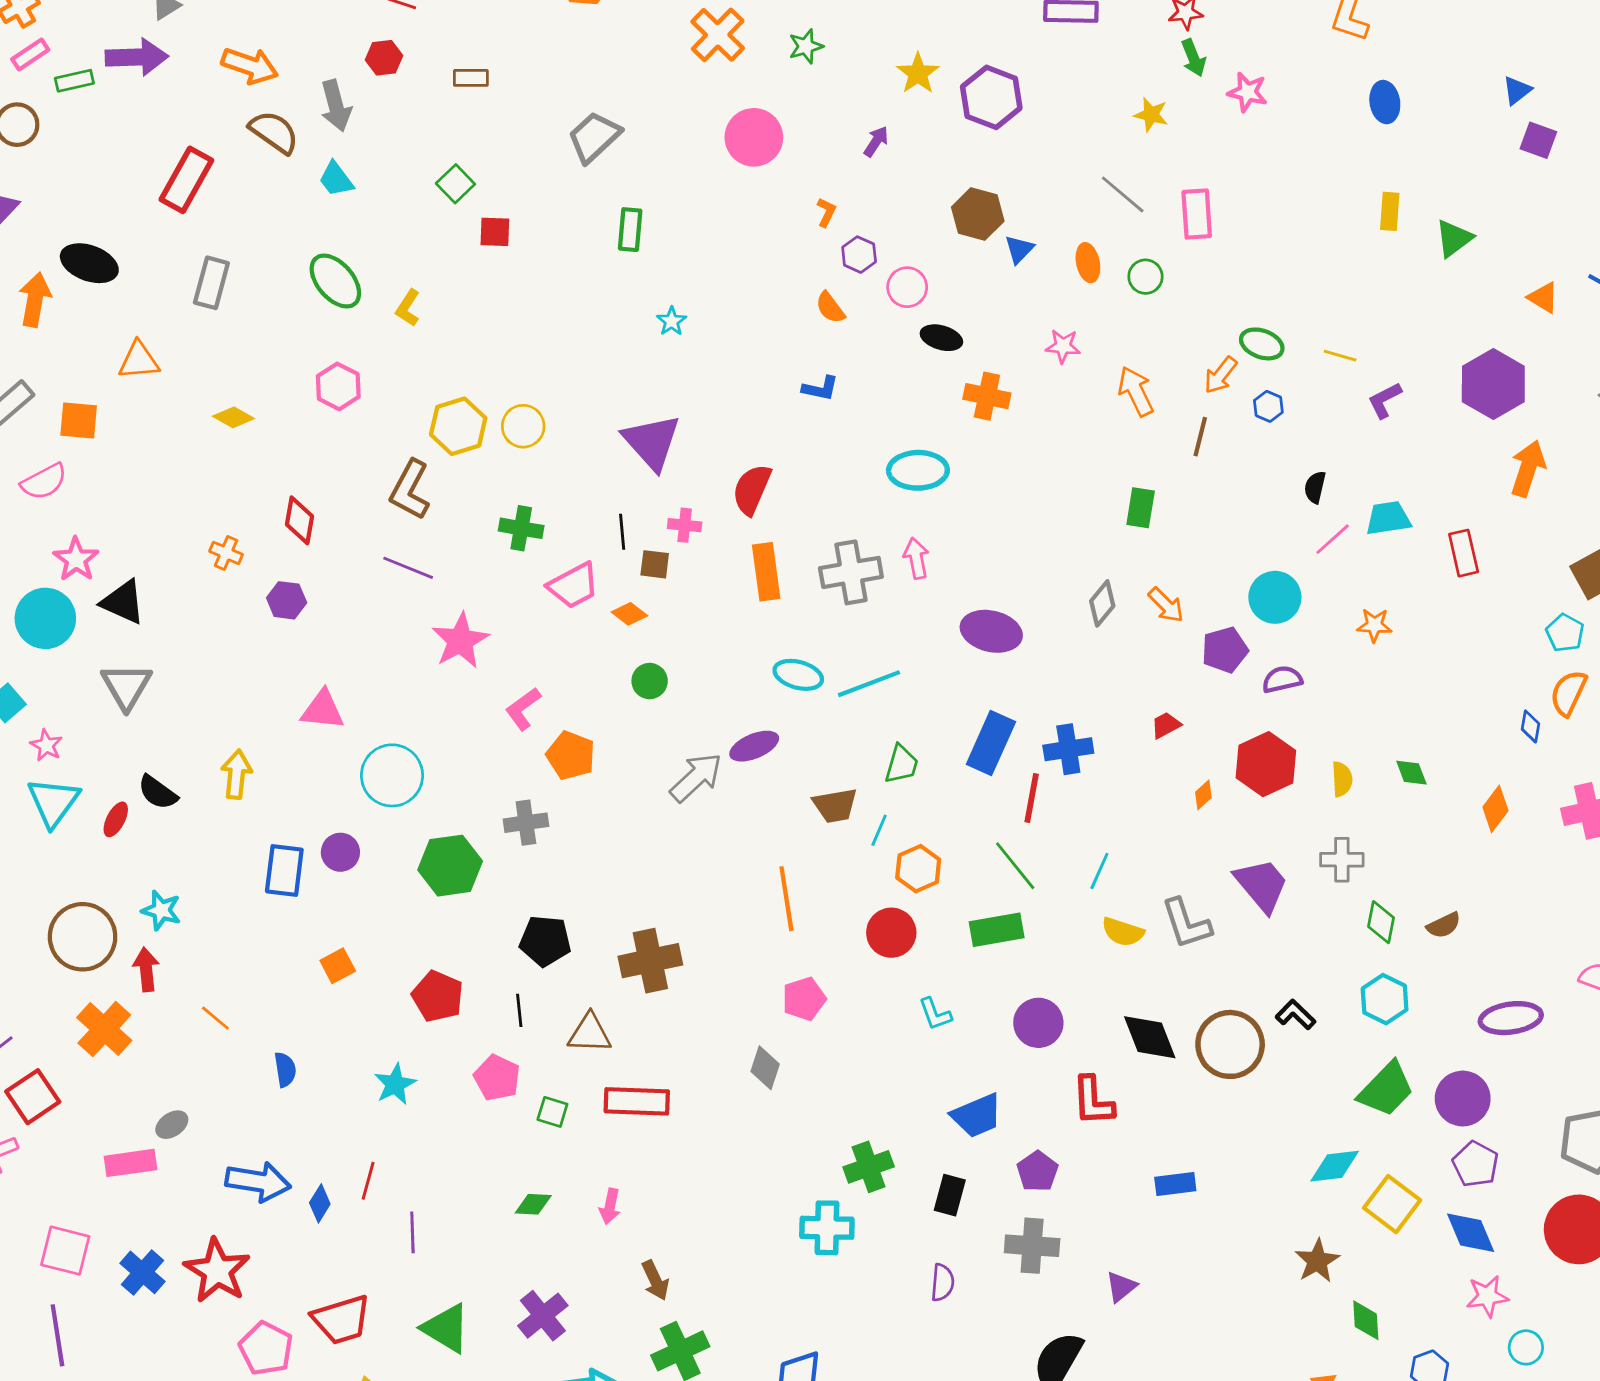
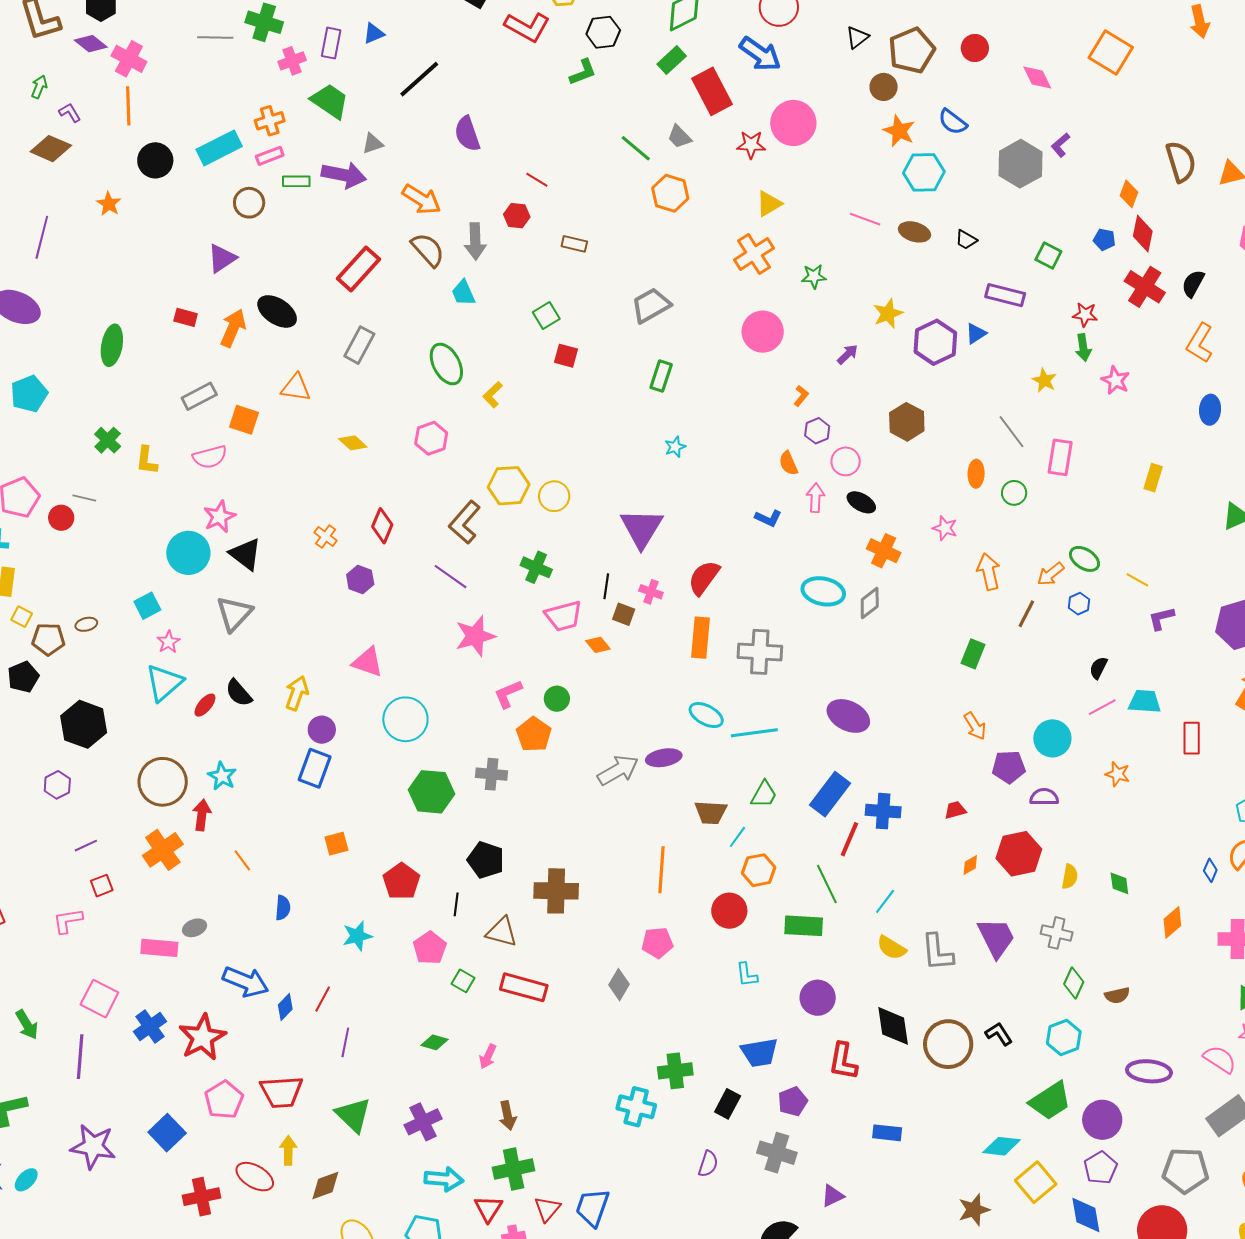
yellow rectangle: (1390, 211) -> (1153, 478), moved
blue triangle: (1019, 249) -> (976, 334), moved
pink arrow: (916, 558) -> (815, 498), moved
gray diamond: (1102, 603) -> (870, 603), moved
green circle: (650, 681) -> (557, 699), moved
purple circle: (340, 852) -> (322, 730), moved
red square: (33, 1097) -> (102, 886), size x0.6

